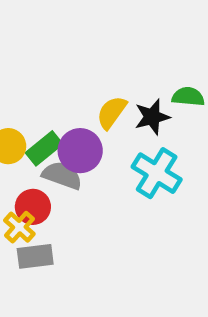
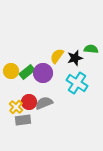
gray semicircle: (62, 175) -> (44, 103), moved, turned -42
red circle: (33, 207) -> (29, 102), moved

